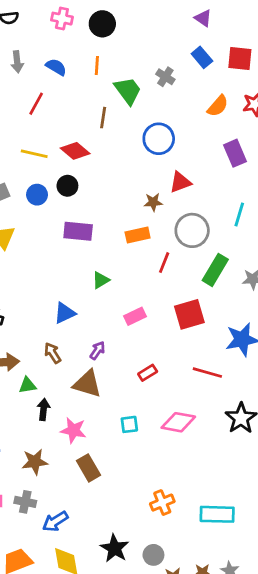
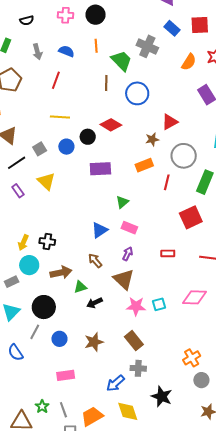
gray cross: (165, 77) -> (147, 46), size x1.5
blue circle: (159, 139) -> (137, 93), moved
red diamond: (75, 151) -> (111, 125), moved
pink rectangle: (135, 316) -> (129, 228), moved, turned 56
red rectangle: (148, 373) -> (168, 253), moved, turned 40
brown triangle: (87, 384) -> (124, 279), turned 35
black arrow: (43, 409) -> (95, 303), turned -112
pink star: (73, 430) -> (136, 306), moved
gray cross: (25, 502) -> (138, 368), moved
gray circle: (153, 555) -> (201, 380), moved

